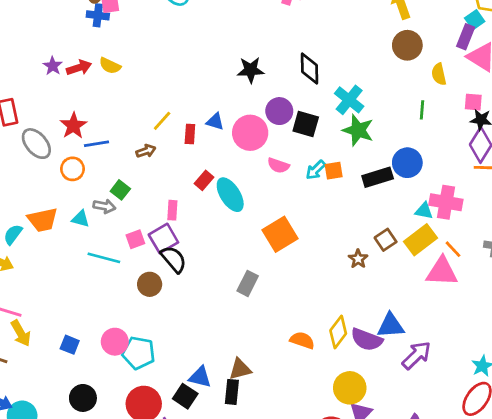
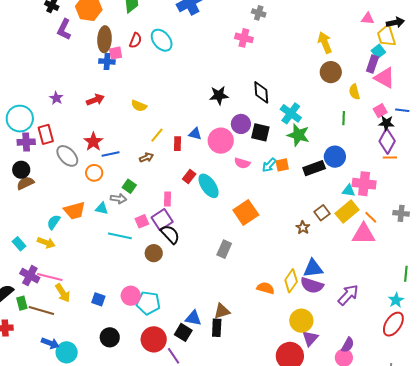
purple star: (53, 66) -> (56, 98), moved
yellow semicircle: (110, 66) -> (139, 106), moved
pink square: (473, 102) -> (380, 111), turned -32
blue triangle: (391, 326) -> (313, 268), moved

